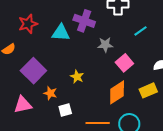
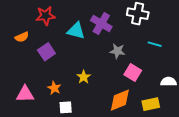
cyan line: (141, 31) -> (155, 44), turned 40
pink square: (124, 63) -> (133, 73), turned -30
purple square: (33, 71) -> (46, 52), moved, size x0.7

